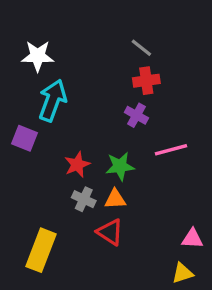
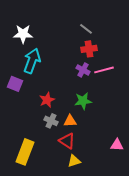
pink line: (171, 150) -> (104, 70), moved
green star: (120, 166) -> (83, 101), moved
yellow triangle: (183, 273) -> (74, 161), moved

